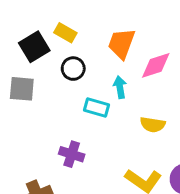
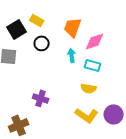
cyan rectangle: (97, 107) -> (93, 65), moved
yellow semicircle: (153, 125) -> (89, 88), moved

